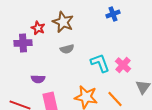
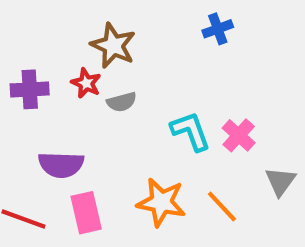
red star: (38, 28) -> (86, 83), moved
purple semicircle: (38, 79) -> (61, 165), size x1.5

